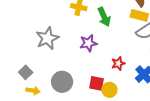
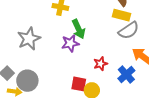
green arrow: (104, 17) -> (79, 29), moved
gray circle: (62, 82) -> (27, 81), moved

